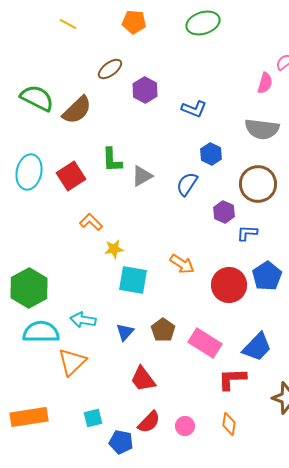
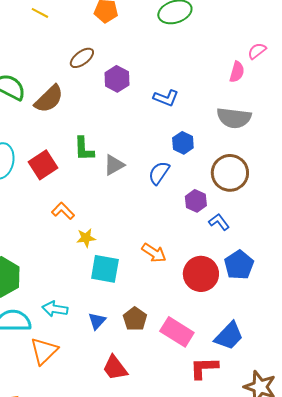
blue L-shape: (247, 233) -> (219, 222), turned 50

